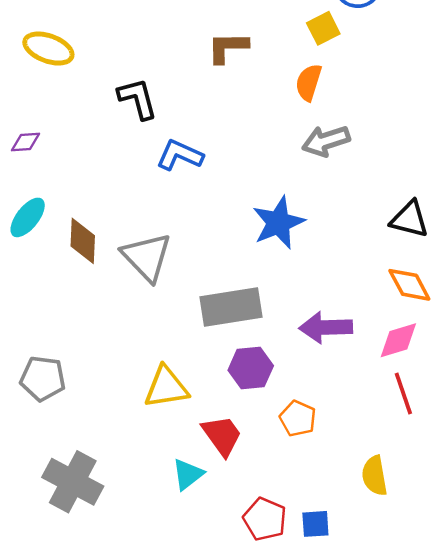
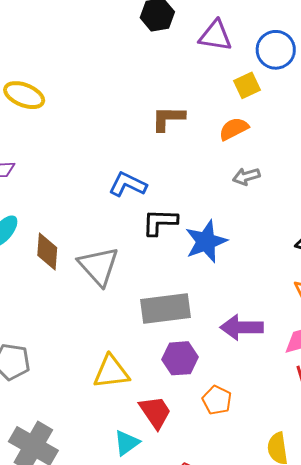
brown L-shape: (228, 47) -> (168, 118), moved
orange semicircle: (309, 82) -> (234, 129), turned 44
black L-shape: (138, 99) -> (160, 222), moved, turned -75
gray arrow: (326, 141) -> (246, 176), size x0.7

